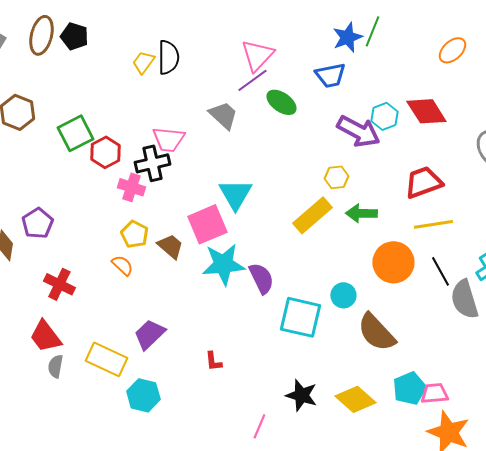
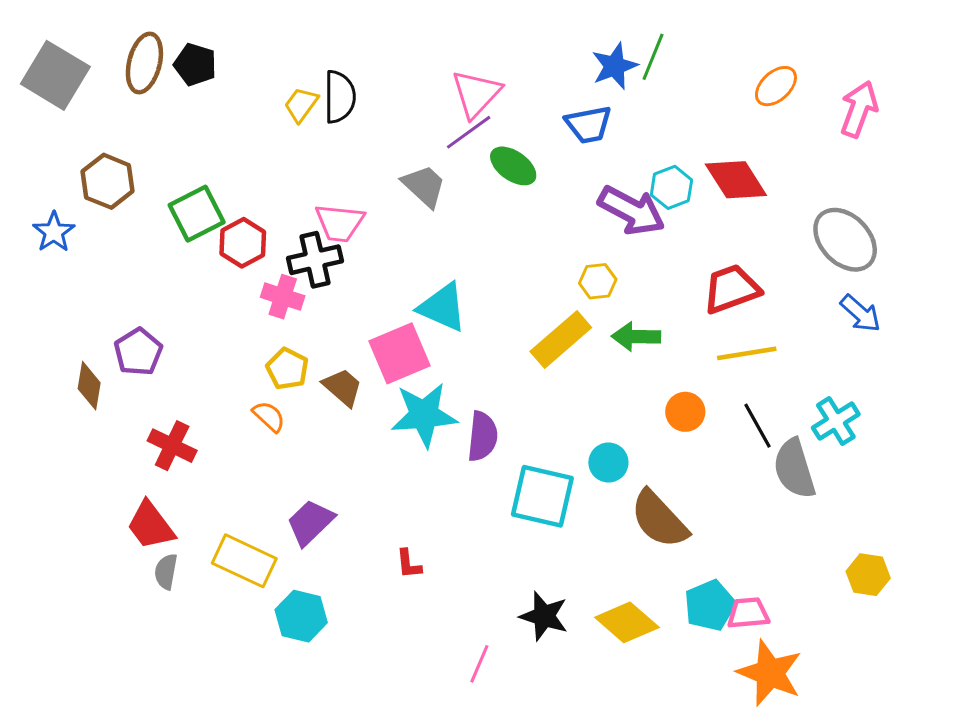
cyan triangle: (235, 194) -> (443, 307), turned -36
orange circle: (393, 262) -> (685, 412), size x0.6
purple semicircle: (261, 278) -> (482, 436), turned 32

